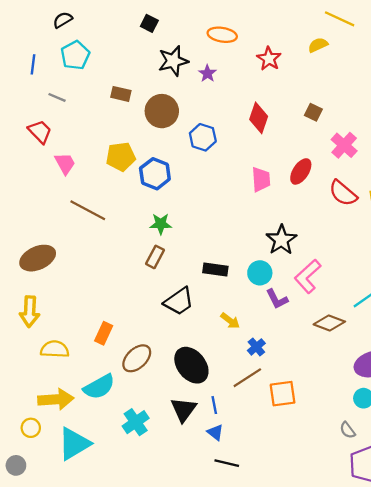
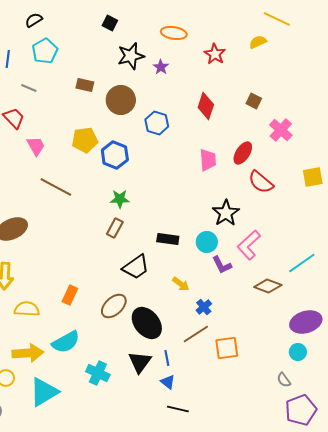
red semicircle: (343, 193) -> (261, 182), moved
brown ellipse: (137, 358) -> (114, 306), moved
cyan cross: (136, 422) -> (98, 373), turned -30

